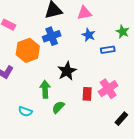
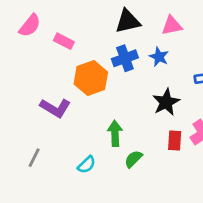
blue star: (89, 35) -> (159, 57), moved
black star: (67, 71) -> (166, 102), moved
cyan semicircle: (25, 111) -> (87, 165), turned -64

